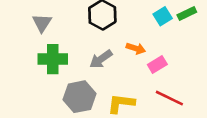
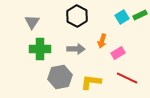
orange arrow: (136, 48) -> (102, 41), turned 88
gray arrow: (101, 59) -> (76, 49), turned -144

